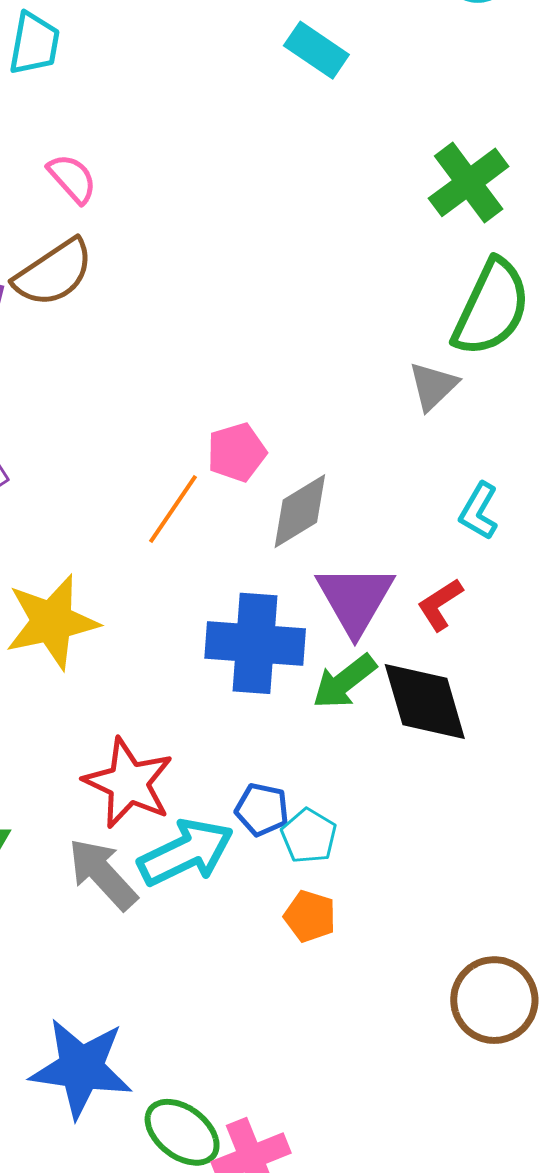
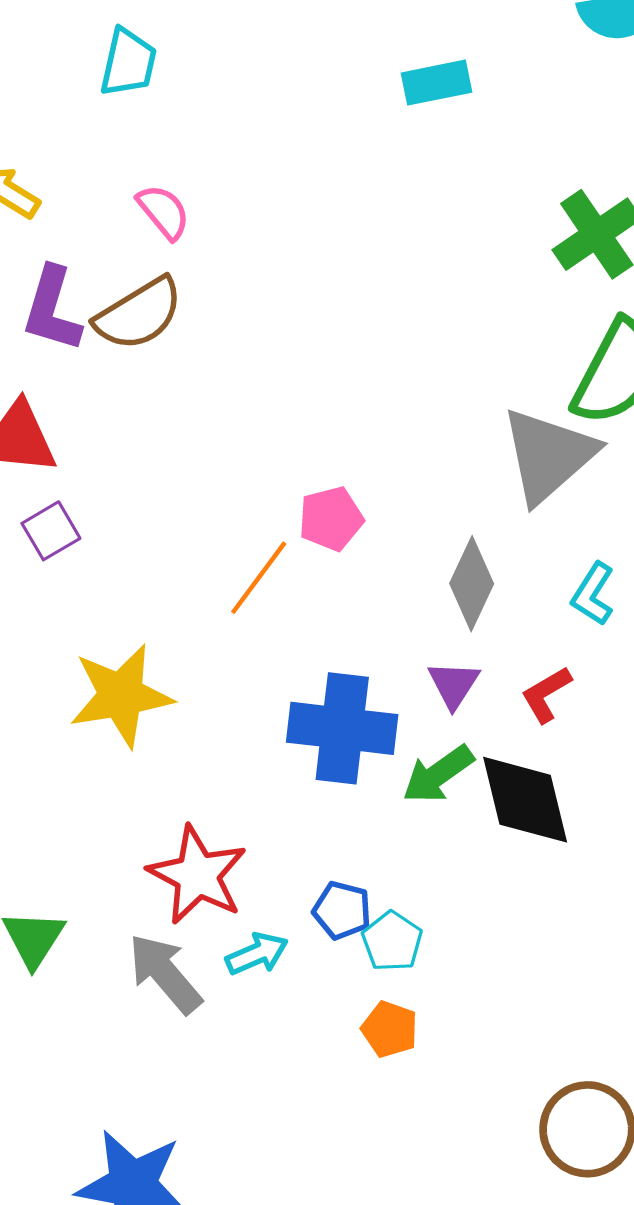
cyan rectangle: (316, 50) -> (436, 83), turned -48
gray triangle: (433, 386) -> (549, 455), size x1.8
gray diamond: (300, 511) -> (472, 584), moved, turned -36
purple triangle: (355, 599) -> (454, 685), size x0.6
cyan arrow: (186, 852) -> (257, 954), size x0.6

